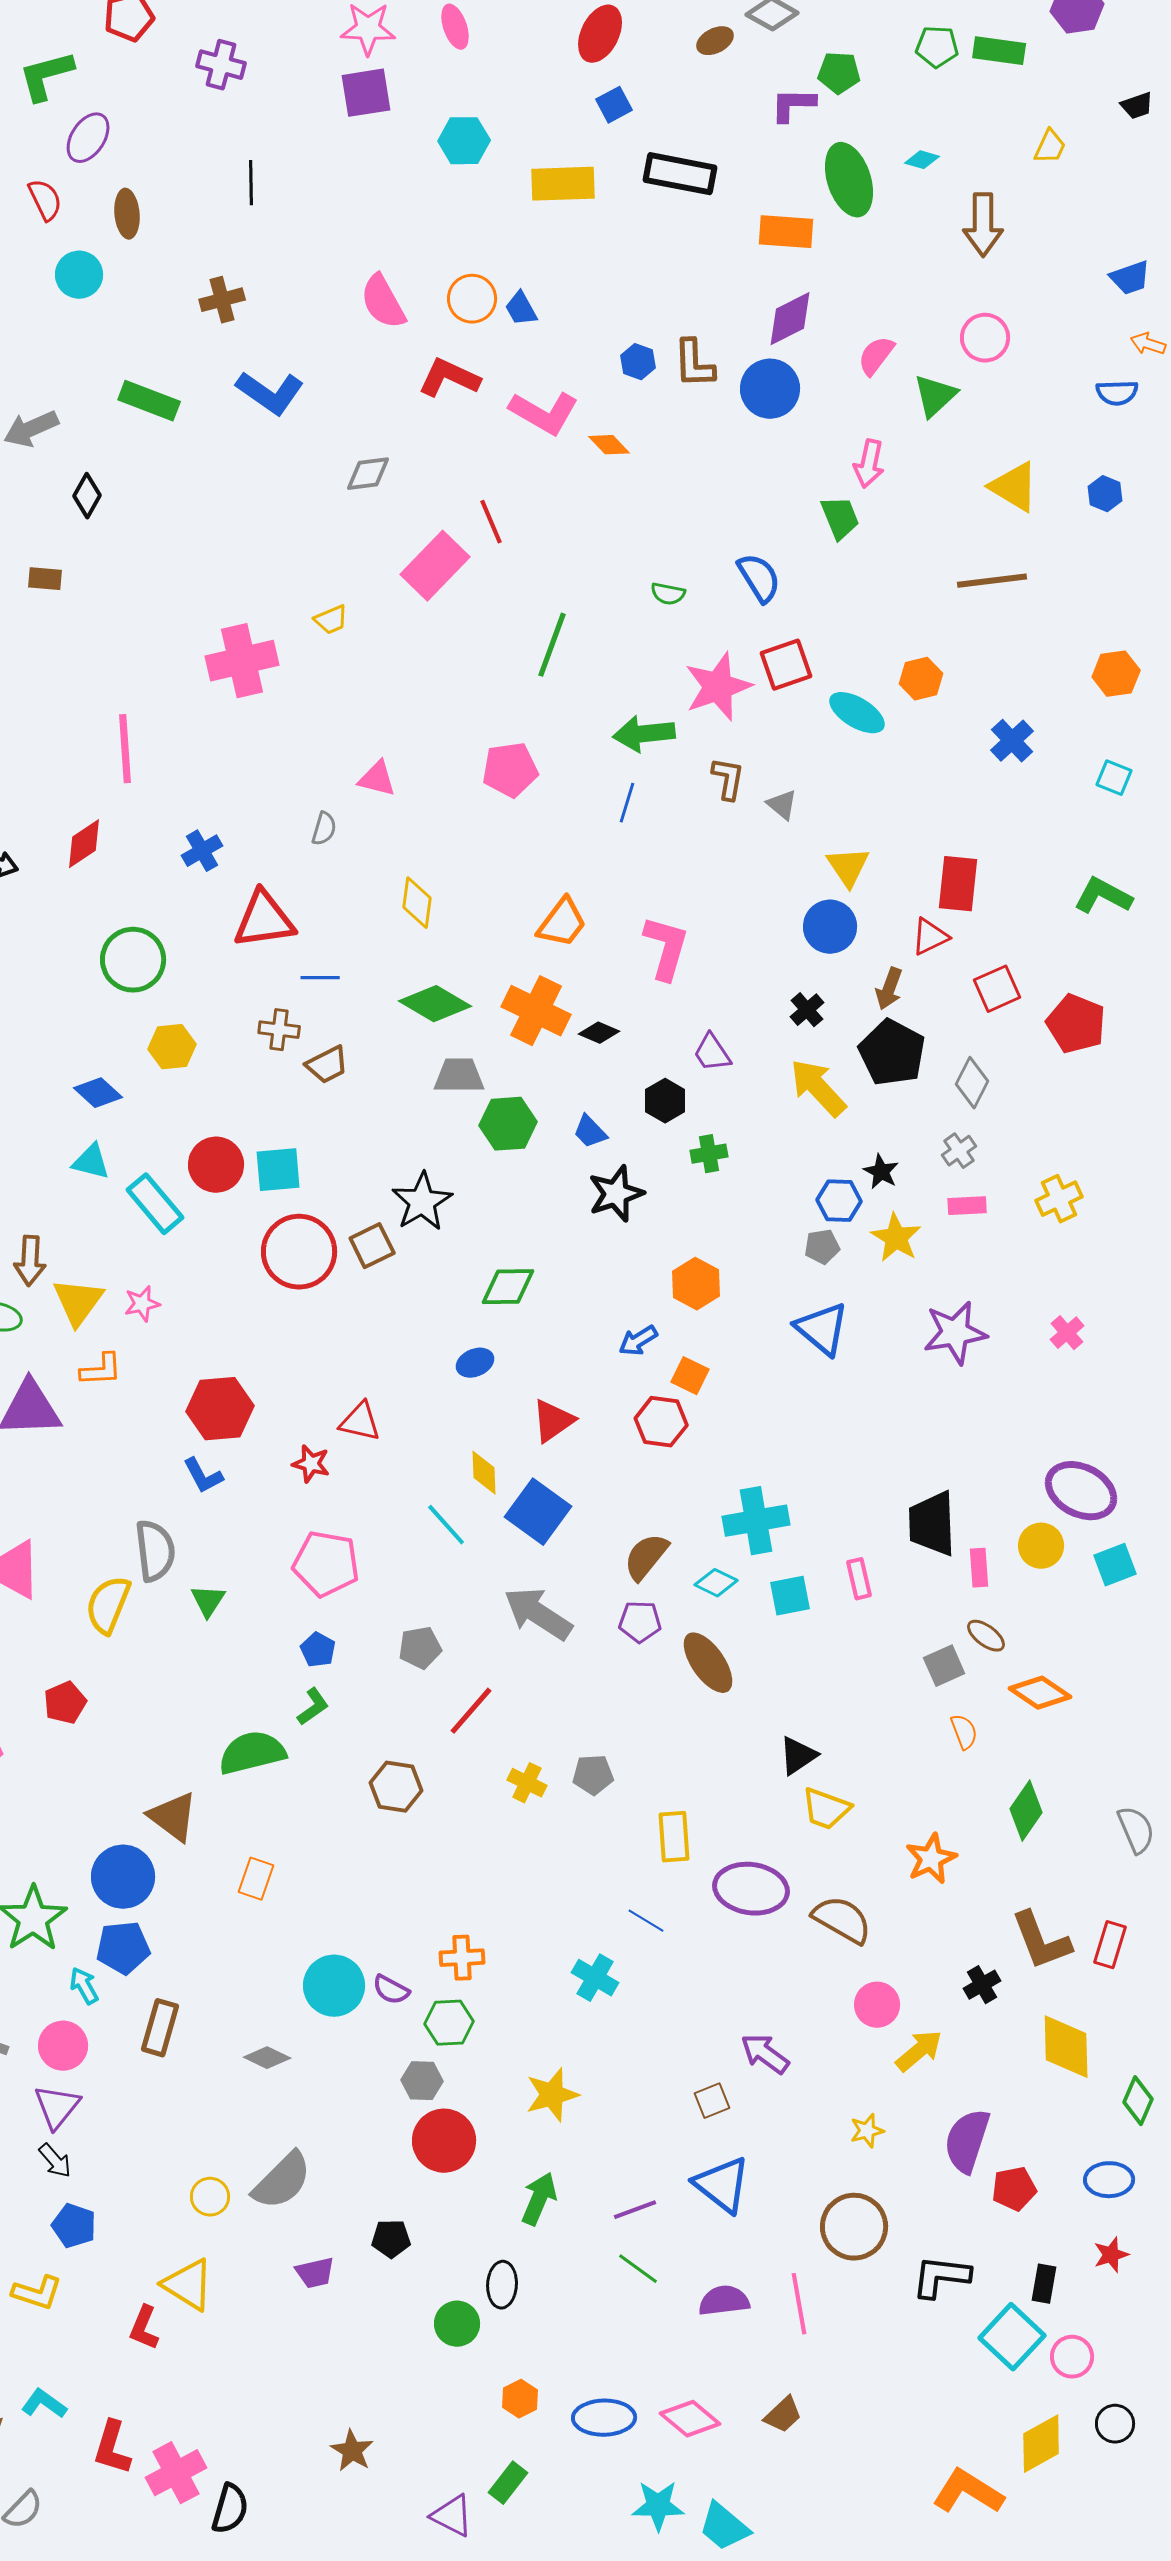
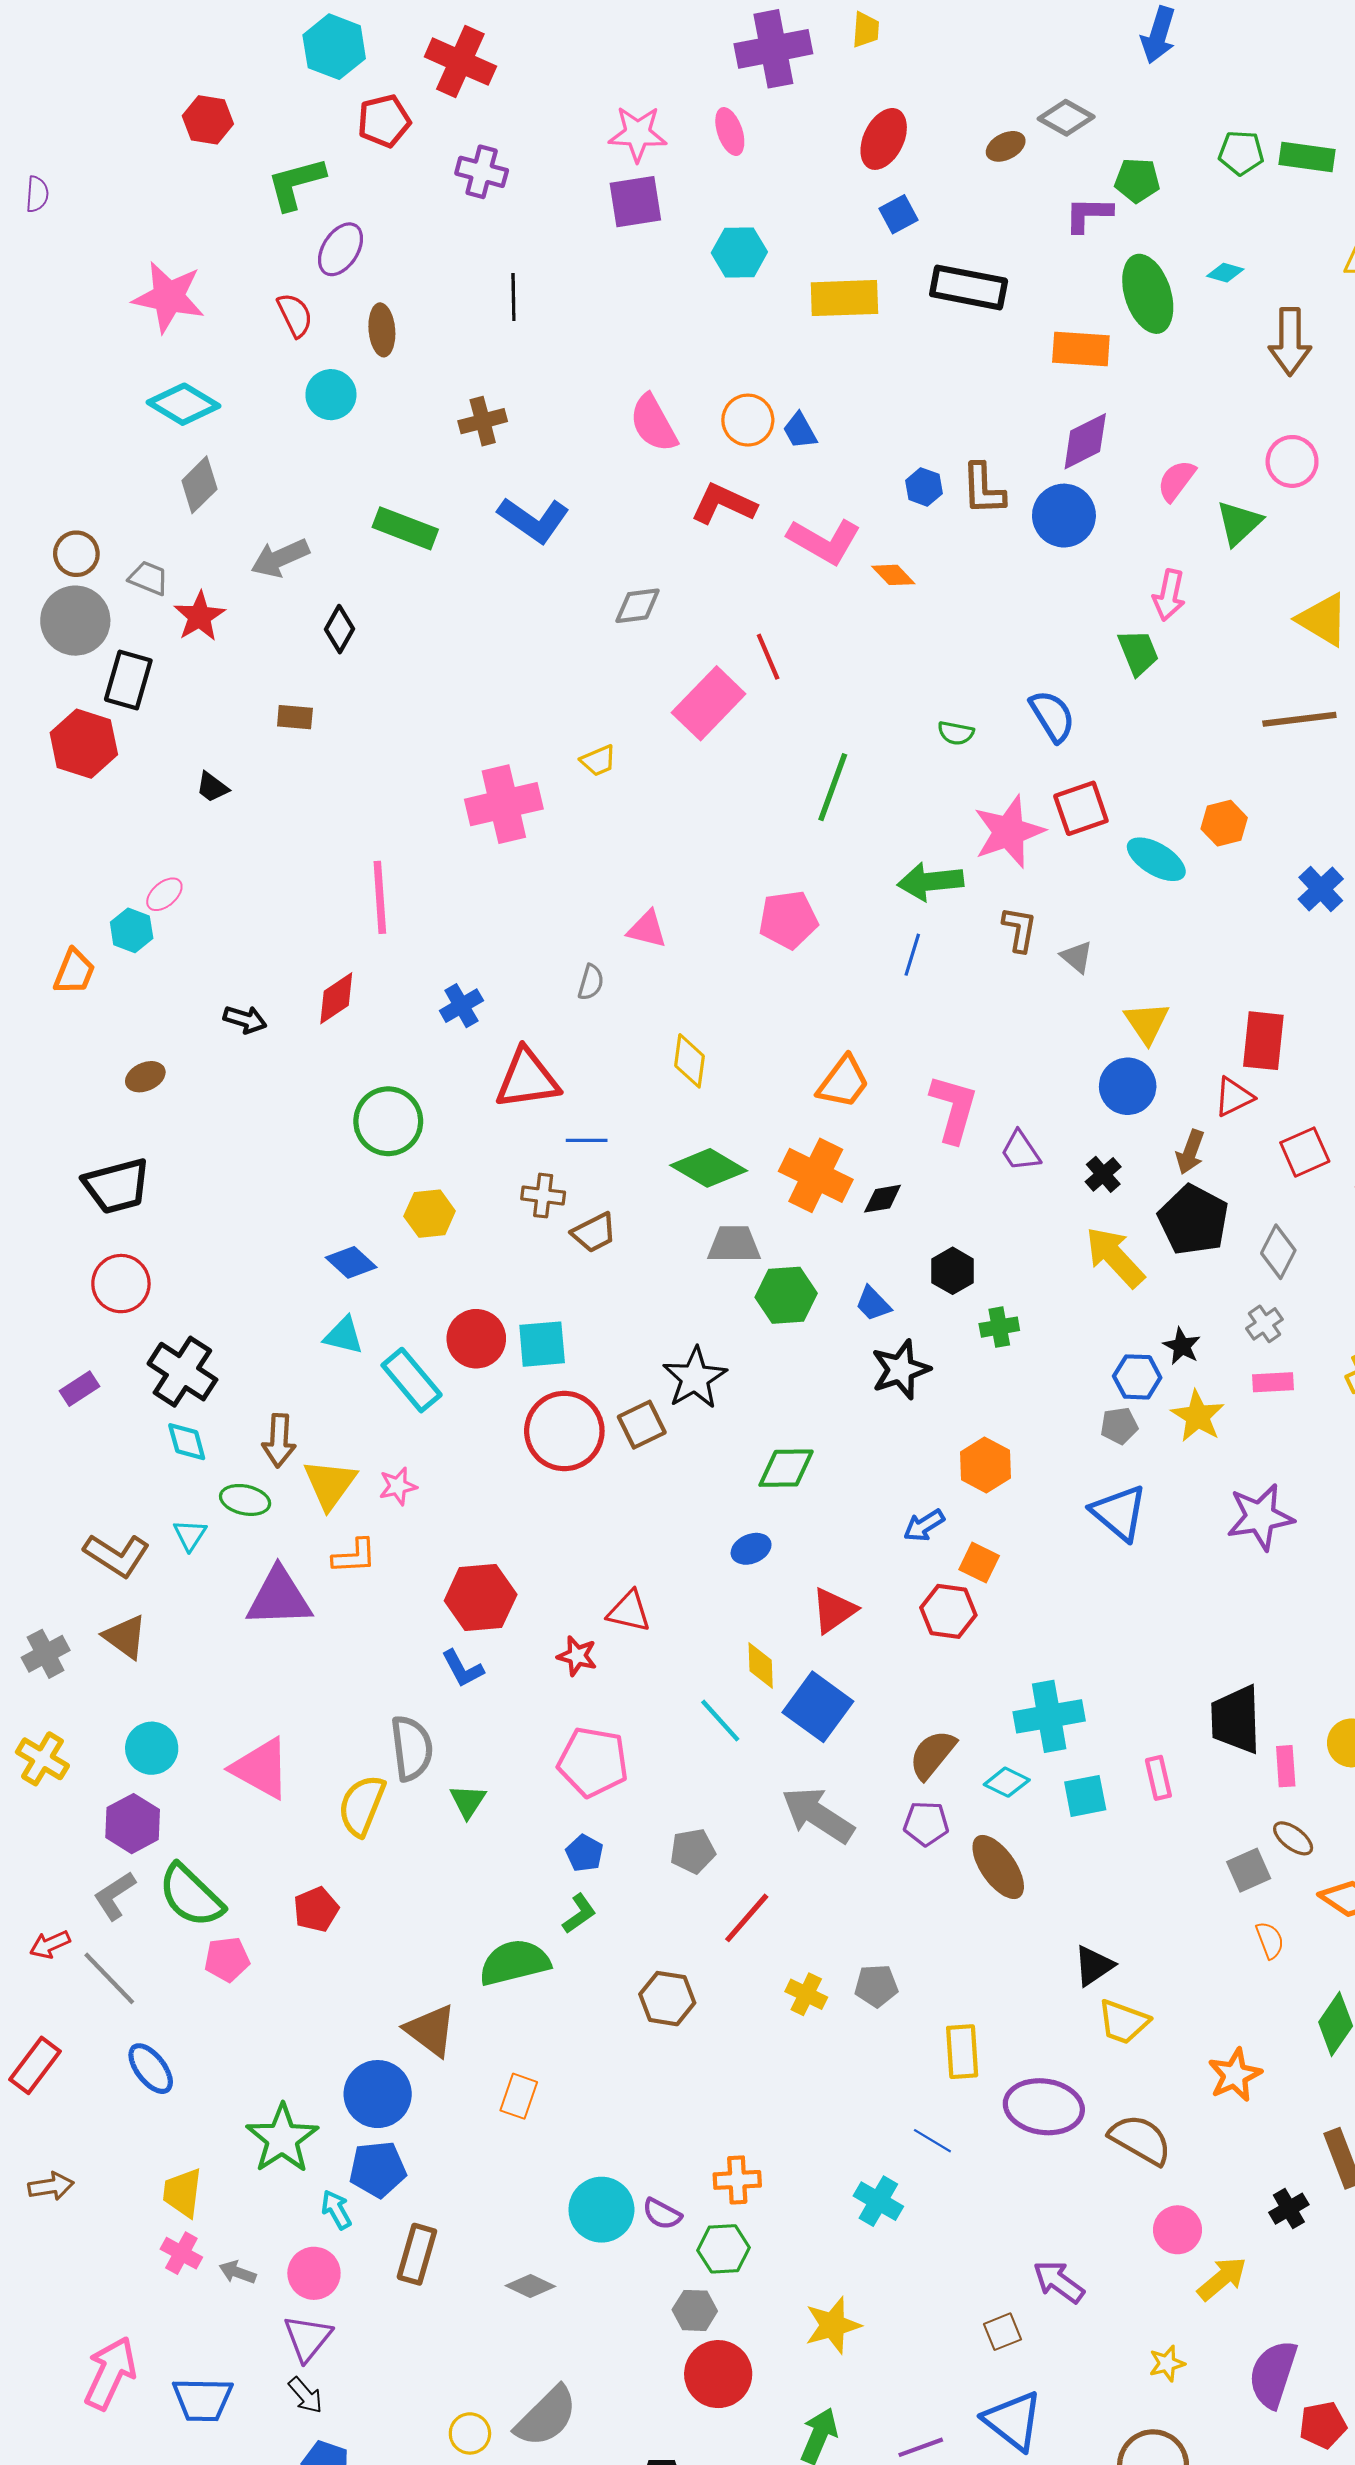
black diamond: (599, 1033) -> (883, 1199), turned -33
purple trapezoid: (712, 1053) -> (1020, 1151), moved

